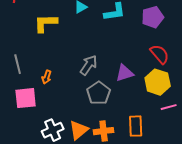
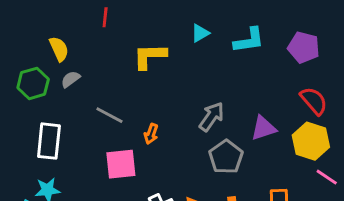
purple pentagon: (153, 17) -> (304, 47), turned 30
gray line: (18, 64) -> (109, 115), turned -48
pink line: (169, 107) -> (327, 177), turned 49

